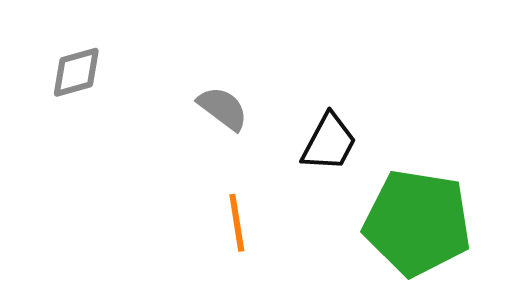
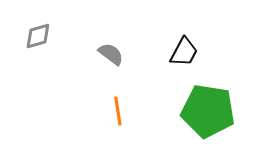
black trapezoid: (329, 142) -> (184, 52), moved

